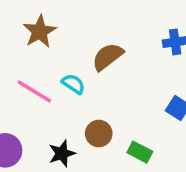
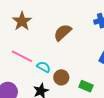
cyan semicircle: (73, 84) -> (44, 67), moved

